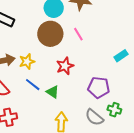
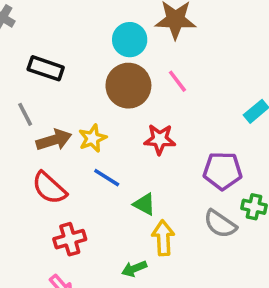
red star: (65, 66) -> (160, 139), turned 30
green triangle: (53, 92) -> (144, 204), moved

